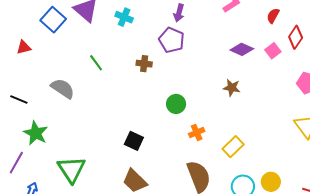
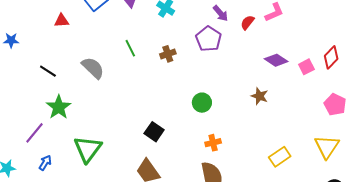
purple arrow: (179, 13) -> (220, 13), turned -66
red semicircle: (273, 16) -> (247, 22), moved
brown cross: (144, 64) -> (168, 54), moved, turned -35
orange cross: (197, 132) -> (213, 143), moved
yellow rectangle: (233, 147) -> (280, 157), moved

